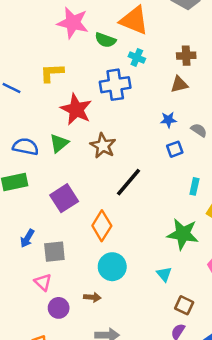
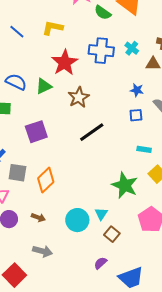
cyan cross: (137, 58) -> (132, 48), moved
cyan rectangle: (194, 186) -> (144, 149), turned 72
orange diamond: (102, 226) -> (46, 180), moved
cyan circle: (112, 267) -> (77, 220), moved
brown square: (184, 305) -> (112, 234), moved

